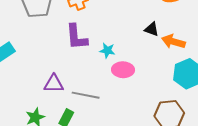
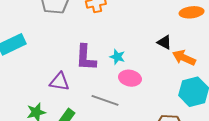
purple L-shape: (77, 37) -> (86, 58), moved
gray line: (86, 95) -> (105, 100), moved

